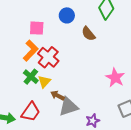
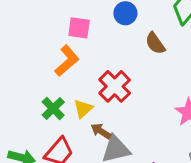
red cross: (48, 57) -> (115, 86), moved
green cross: (31, 77) -> (53, 108), moved

